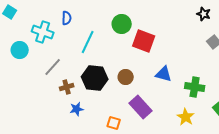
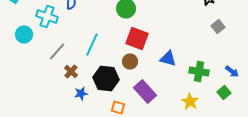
red square: (144, 41) -> (137, 38), moved
cyan line: (88, 42) -> (92, 44), moved
black hexagon: (95, 78) -> (106, 78), moved
brown cross: (67, 87) -> (71, 72), turned -32

